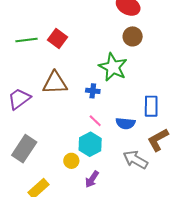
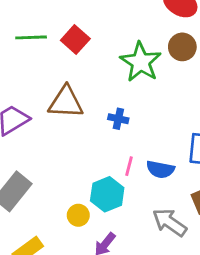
green star: (113, 67) -> (141, 62), moved
pink line: (95, 121) -> (129, 166), moved, turned 56

